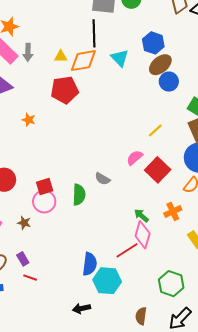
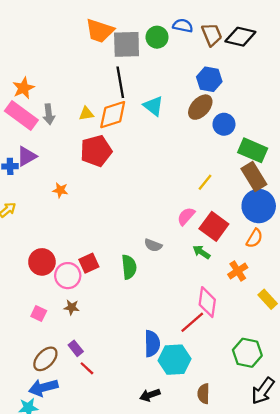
blue hexagon: (153, 43) -> (209, 79), moved
blue circle: (169, 82) -> (224, 124), moved
pink circle: (44, 202) -> (68, 276), moved
green arrow: (141, 216) -> (201, 252), moved
red line: (30, 278) -> (87, 368), turned 32
brown semicircle: (141, 316) -> (204, 394), moved

